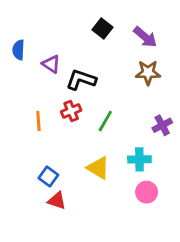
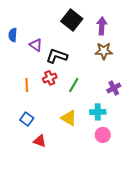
black square: (102, 28) -> (72, 20), size x1.5
purple arrow: (145, 37) -> (102, 26), turned -126
blue square: (48, 176) -> (27, 119), moved

